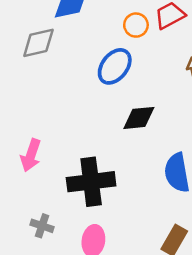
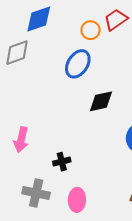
black cross: (91, 182) -> (62, 162), moved, size x0.5
gray cross: (42, 226) -> (36, 193), size x1.5

